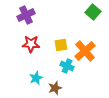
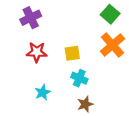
orange cross: (85, 51) -> (112, 45), moved
brown star: (55, 88) -> (85, 104), moved

